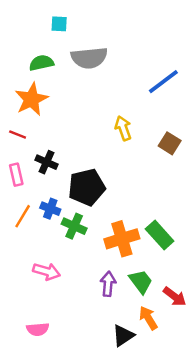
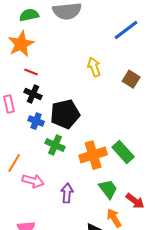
red line: (18, 134) -> (31, 72), moved
blue cross: (50, 209) -> (36, 121), moved
orange line: (23, 216) -> (14, 163), moved
purple arrow: (108, 284) -> (67, 193), moved

